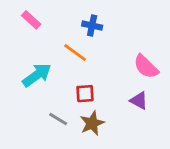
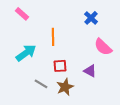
blue cross: (92, 26) -> (91, 18), moved, turned 32
orange line: (75, 52) -> (53, 37), turned 54
purple triangle: (139, 101) -> (90, 71), moved

